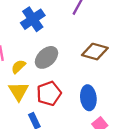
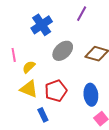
gray ellipse: (46, 57) -> (63, 51), moved
yellow triangle: (19, 91) -> (29, 89), turned -36

